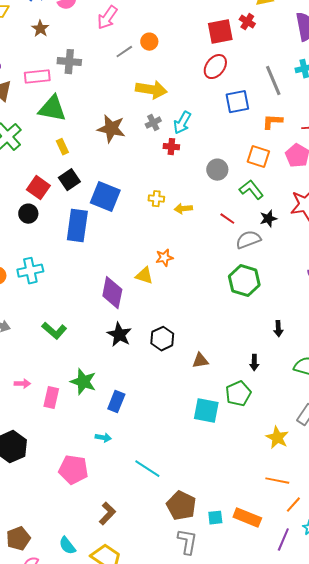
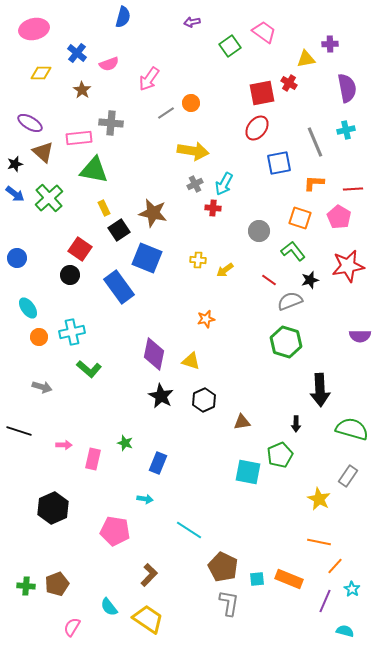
brown star: (111, 129) -> (153, 213), moved
black square: (69, 180) -> (119, 230), moved
yellow arrow: (183, 209) -> (225, 270), turned -30
blue rectangle: (77, 226) -> (119, 287), turned -44
yellow triangle: (144, 276) -> (191, 361), moved
black arrow: (278, 329) -> (320, 390), size x2.0
green L-shape: (54, 331) -> (89, 369), moved
green star: (83, 382) -> (125, 443), size x0.6
brown pentagon: (18, 539) -> (57, 584), moved

